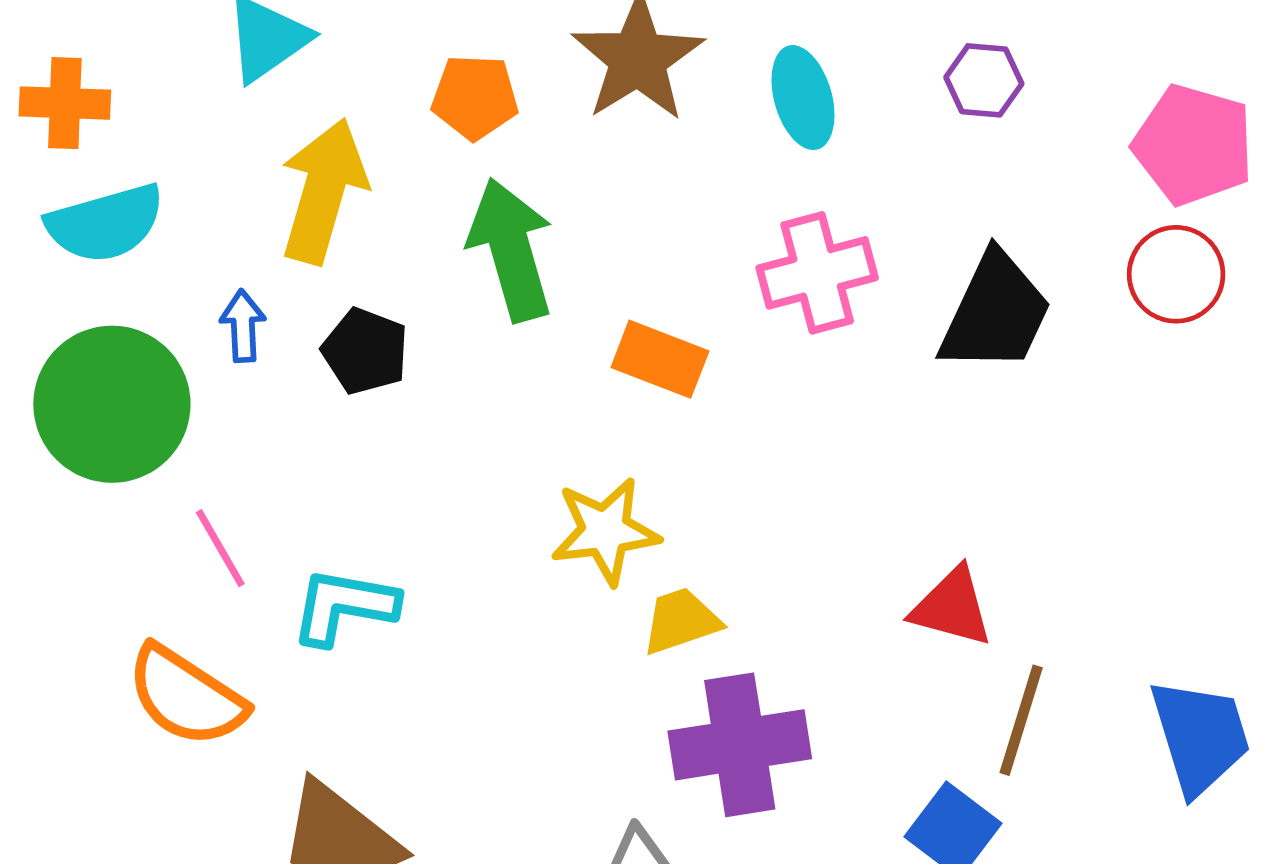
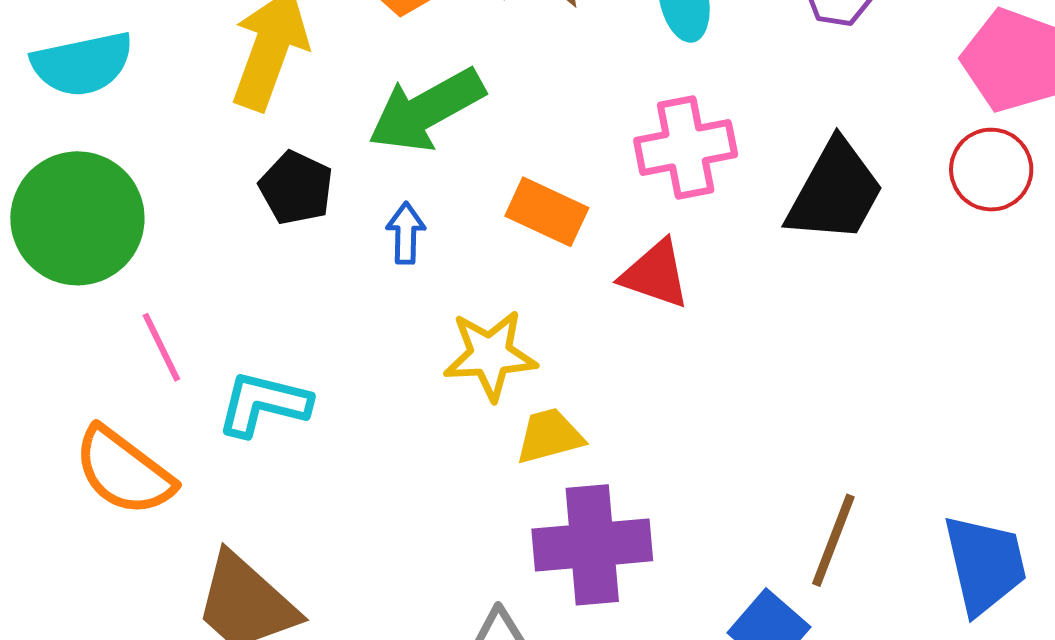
green arrow: (511, 250) -> (426, 110), turned -107
blue arrow: (243, 326) -> (406, 233), moved
red triangle: (952, 607) -> (655, 274), moved

